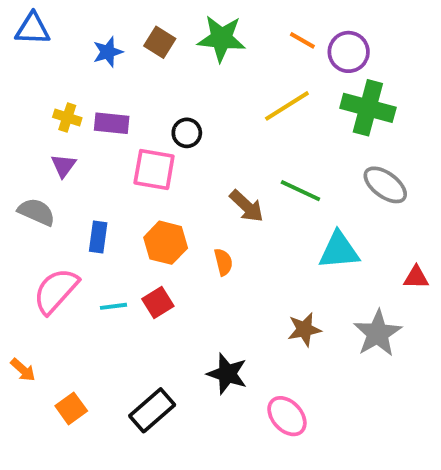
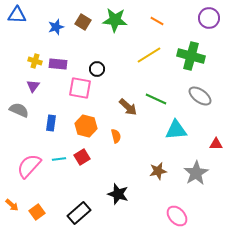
purple circle: (349, 52) -> (209, 18), moved
pink semicircle: (56, 291) -> (29, 166), moved
orange arrow: (23, 370) -> (12, 205), moved
pink ellipse: (287, 416) -> (177, 216), moved

